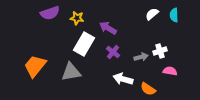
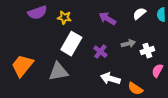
purple arrow: (108, 28) -> (107, 19), moved
gray arrow: (141, 57) -> (128, 44), moved
pink semicircle: (170, 71) -> (157, 71), turned -72

